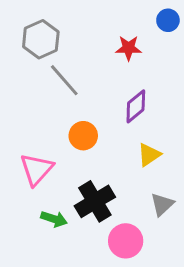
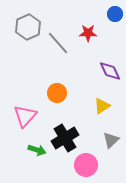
gray line: (64, 80) -> (58, 43), moved
purple diamond: (136, 106) -> (110, 71), moved, turned -75

